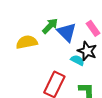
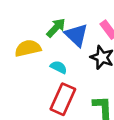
cyan semicircle: (77, 60) -> (59, 67), moved

